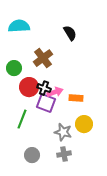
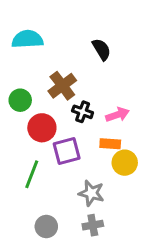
black cross: (44, 88) -> (83, 112), moved
pink arrow: (55, 92) -> (117, 115), moved
purple square: (46, 103) -> (67, 151), turned -36
yellow circle: (84, 124) -> (125, 163), moved

